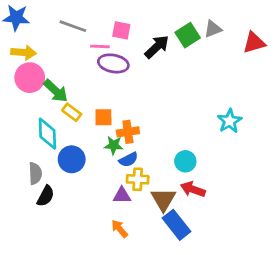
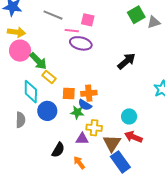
green square: (188, 35) -> (136, 15), moved
black arrow: (157, 47) -> (127, 61), moved
orange square: (103, 117) -> (69, 94), moved
green star: (114, 145) -> (77, 112), moved
blue semicircle: (129, 160) -> (85, 105), moved, turned 56
black semicircle: (46, 196) -> (58, 150), moved

